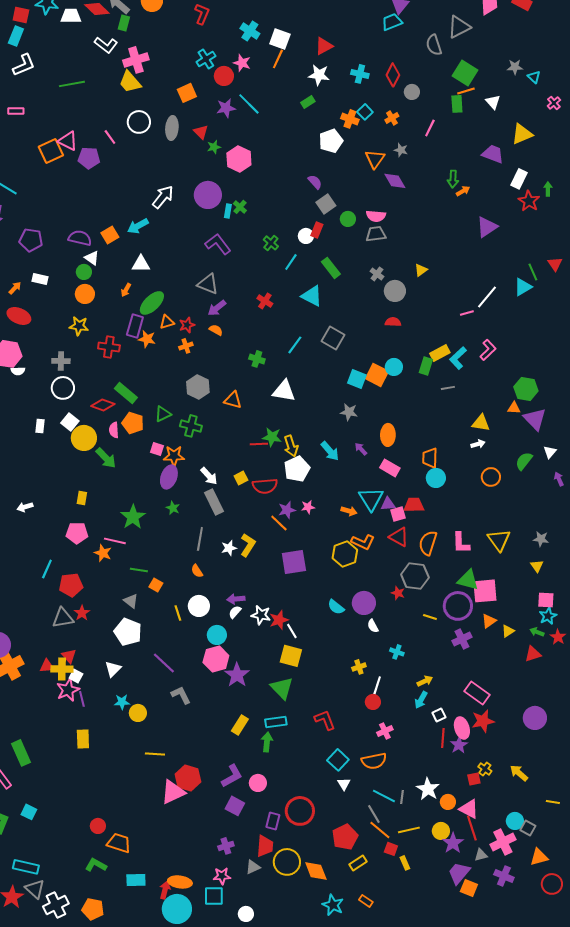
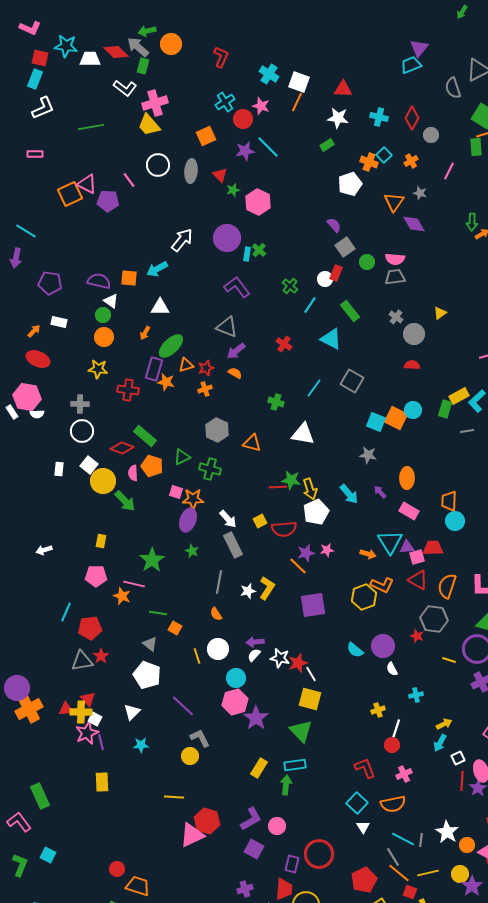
red triangle: (324, 46) -> (343, 89), turned 30
orange square: (110, 235) -> (129, 278), turned 36
cyan cross: (397, 652) -> (416, 695), turned -32
yellow circle: (138, 713) -> (190, 756), moved
red L-shape: (325, 720) -> (365, 768), moved

